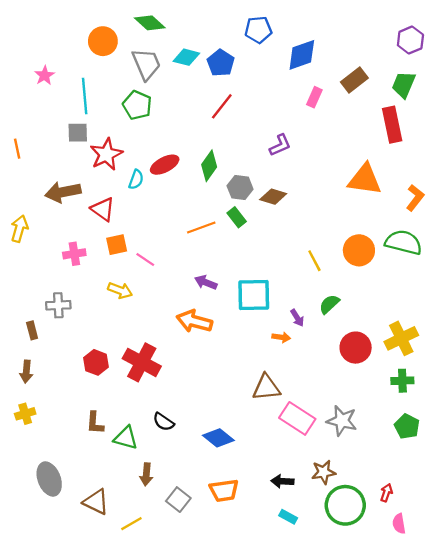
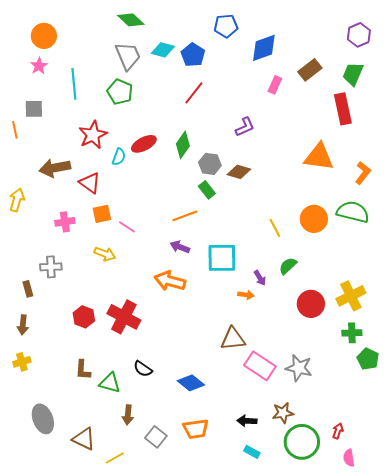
orange circle: (103, 41) -> (44, 36), moved
gray square: (78, 133) -> (34, 109), moved
orange line: (201, 227) -> (185, 216), moved
green pentagon: (407, 426) -> (368, 359), moved

